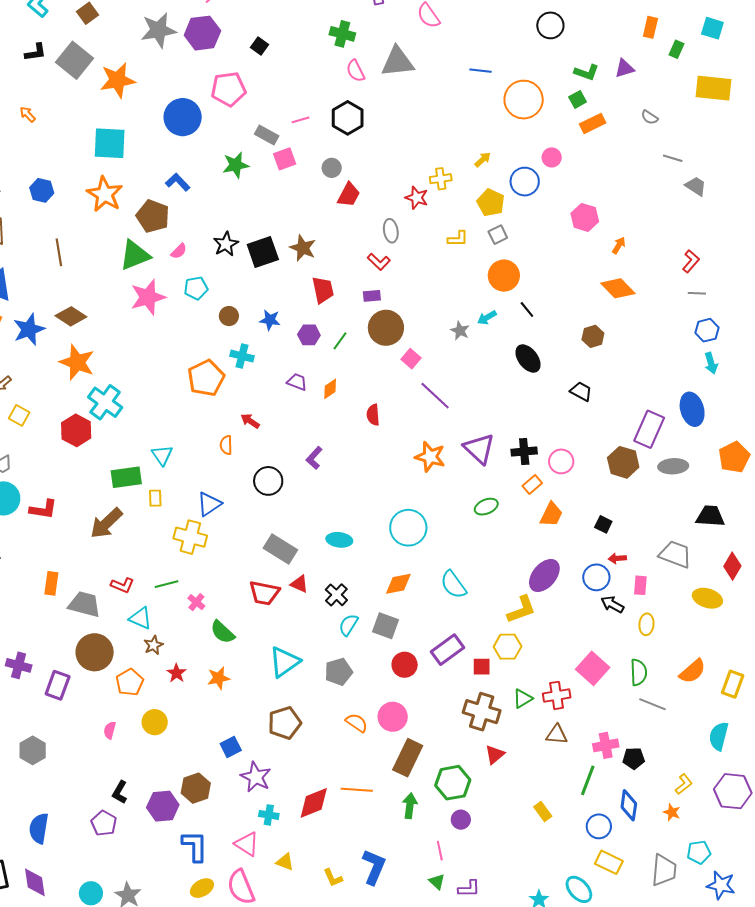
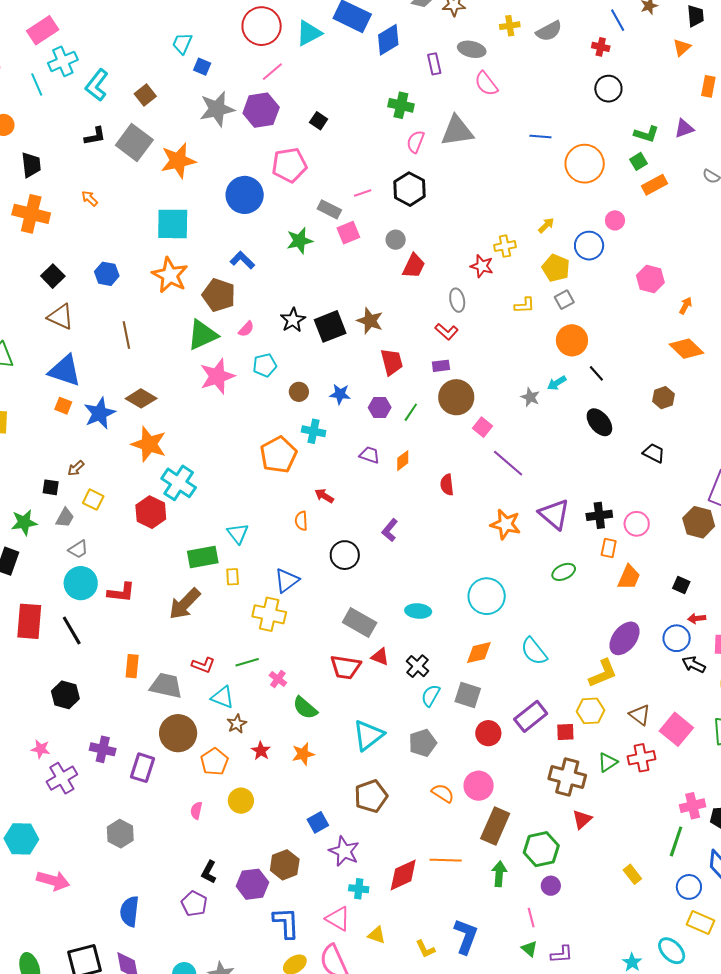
pink semicircle: (356, 71) -> (416, 142), turned 50
orange rectangle: (532, 485) -> (609, 548), turned -36
brown triangle: (557, 734) -> (640, 715), moved, turned 35

